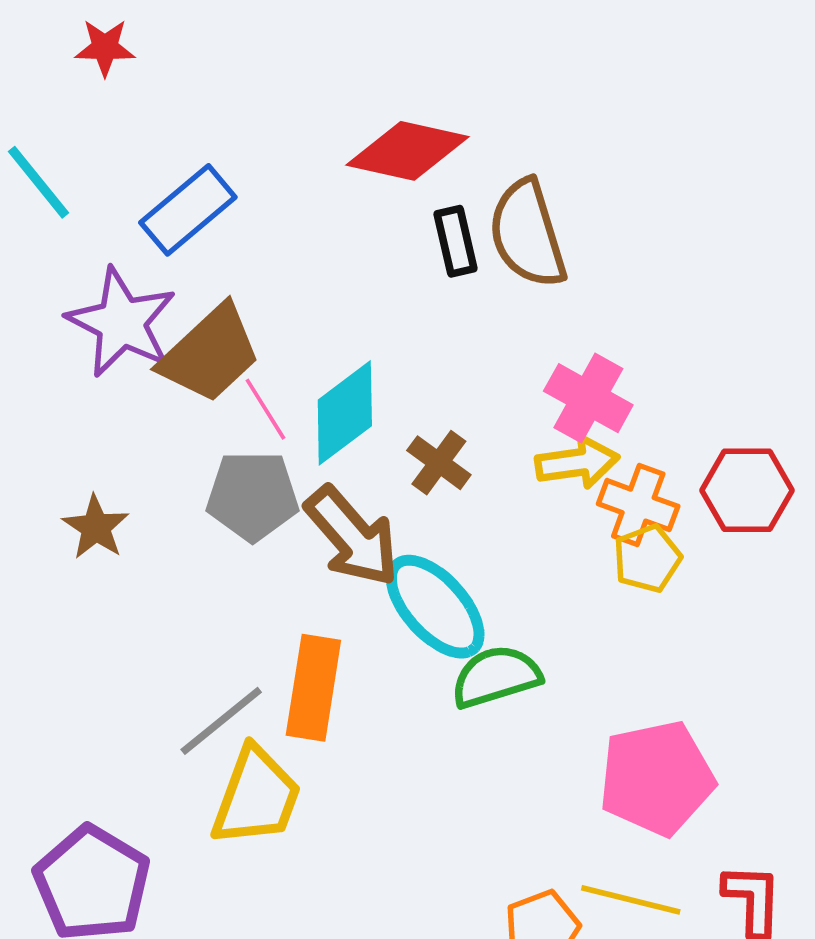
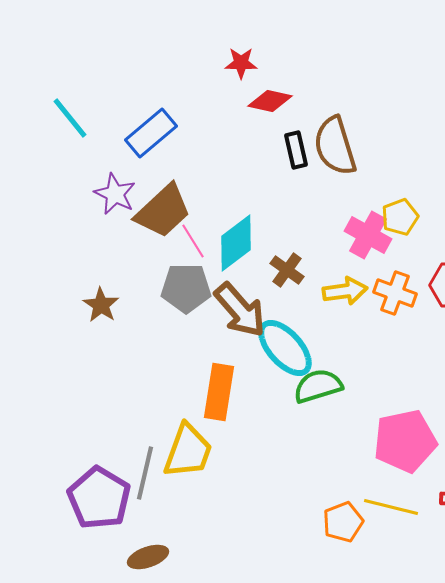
red star: (105, 48) -> (241, 63), moved
red diamond: (408, 151) -> (270, 101), size x0.7
purple star: (122, 322) -> (115, 194), size x0.7
yellow arrow: (577, 463) -> (345, 291), moved
yellow pentagon: (647, 559) -> (400, 217), moved
gray line: (221, 721) -> (145, 473), moved, turned -38

